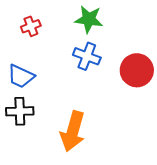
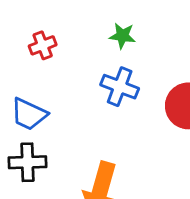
green star: (89, 19) -> (122, 36), size x0.7

